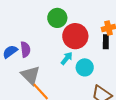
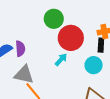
cyan circle: (85, 67) -> (94, 65), moved
gray triangle: (30, 75) -> (24, 75), turned -35

